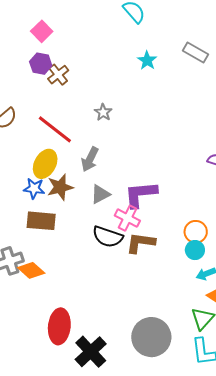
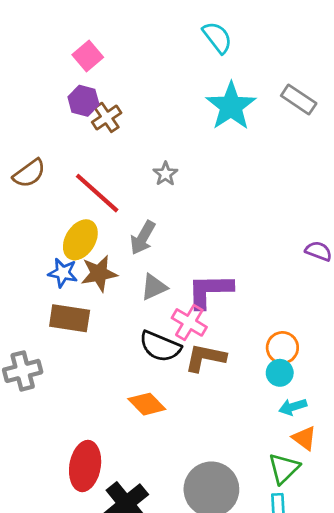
cyan star: (147, 60) -> (231, 106), size x1.8
orange diamond: (31, 270) -> (147, 404), moved

